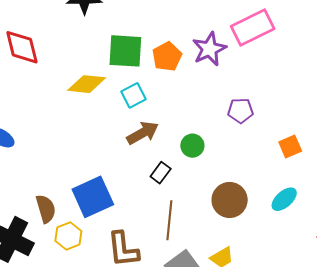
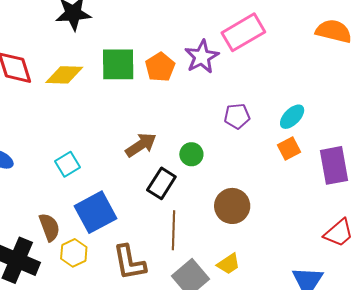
yellow diamond: (87, 84) -> (64, 75), moved
cyan square: (134, 95) -> (68, 164), moved
black rectangle: (161, 173) -> (161, 183), size x1.4
cyan ellipse: (284, 199) -> (292, 117), moved

